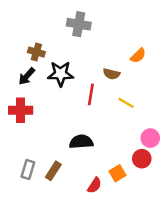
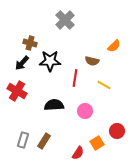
gray cross: (79, 24) -> (65, 20), turned 36
red cross: (21, 110) -> (17, 91), turned 30
pink circle: (150, 138) -> (85, 111), moved
black semicircle: (81, 142) -> (54, 105), moved

